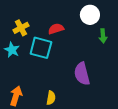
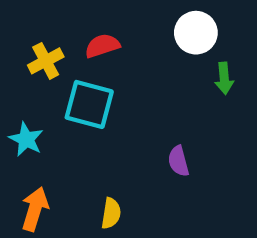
red semicircle: (56, 29) -> (102, 46), moved
cyan star: (12, 50) -> (26, 139), moved
purple semicircle: (82, 74) -> (178, 161), size x0.6

